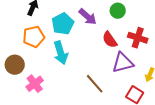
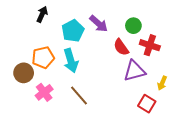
green circle: (118, 11) -> (133, 26), moved
orange pentagon: (34, 37) -> (43, 57), moved
brown line: (95, 84) -> (79, 95), moved

